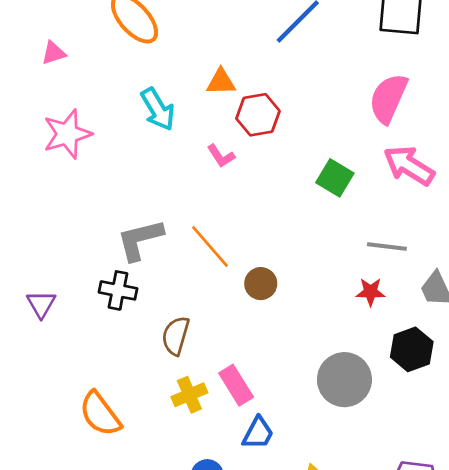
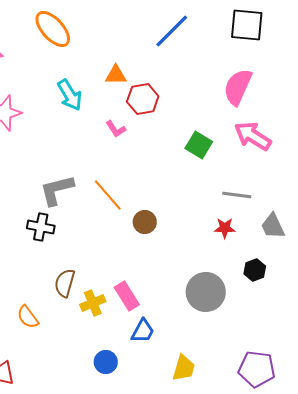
brown semicircle: (176, 336) -> (65, 283), moved
black hexagon: (412, 349) -> (255, 270), size x0.7
orange semicircle: (100, 414) -> (28, 317), size x0.7

